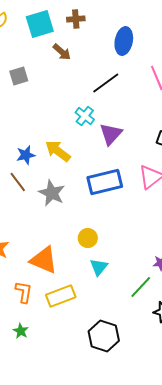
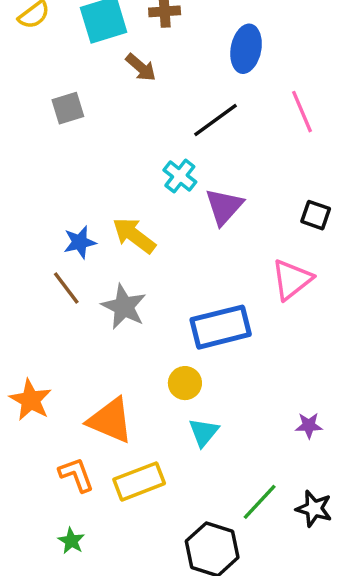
blue rectangle: (105, 182) -> (221, 327), moved
green line: (141, 287) -> (260, 502), moved
orange L-shape: (24, 292) -> (76, 475), turned -30

